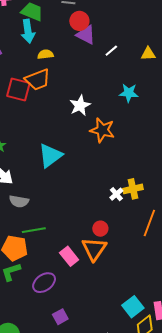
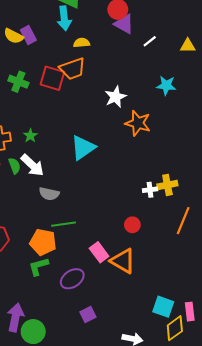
white cross: (116, 194) -> (150, 190), turned 32
orange triangle: (94, 249) -> (123, 261), moved, turned -36
cyan square: (133, 307) -> (163, 307), turned -35

